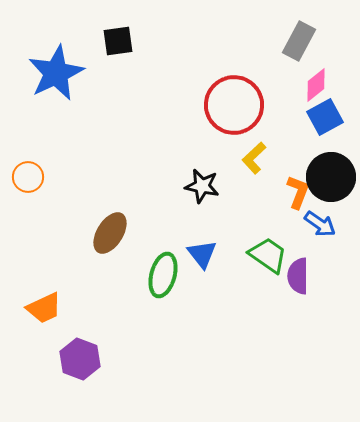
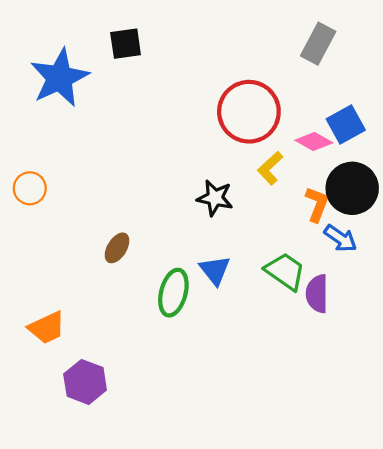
pink diamond: (316, 85) -> (314, 142), moved, turned 68
brown ellipse: (110, 233) -> (117, 248), size x0.7

